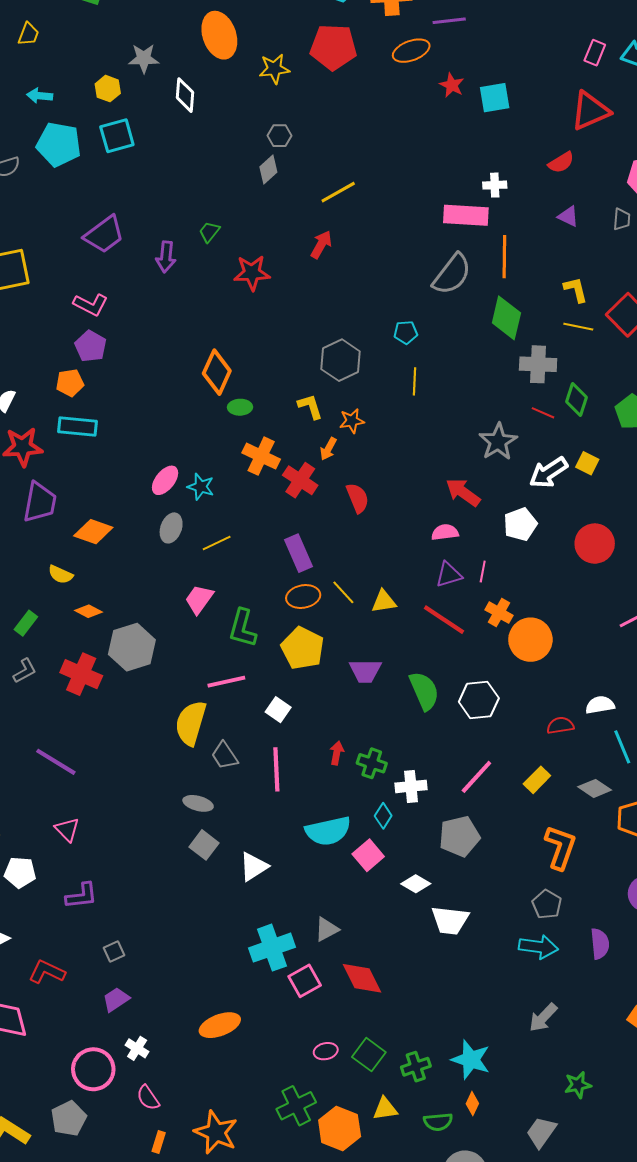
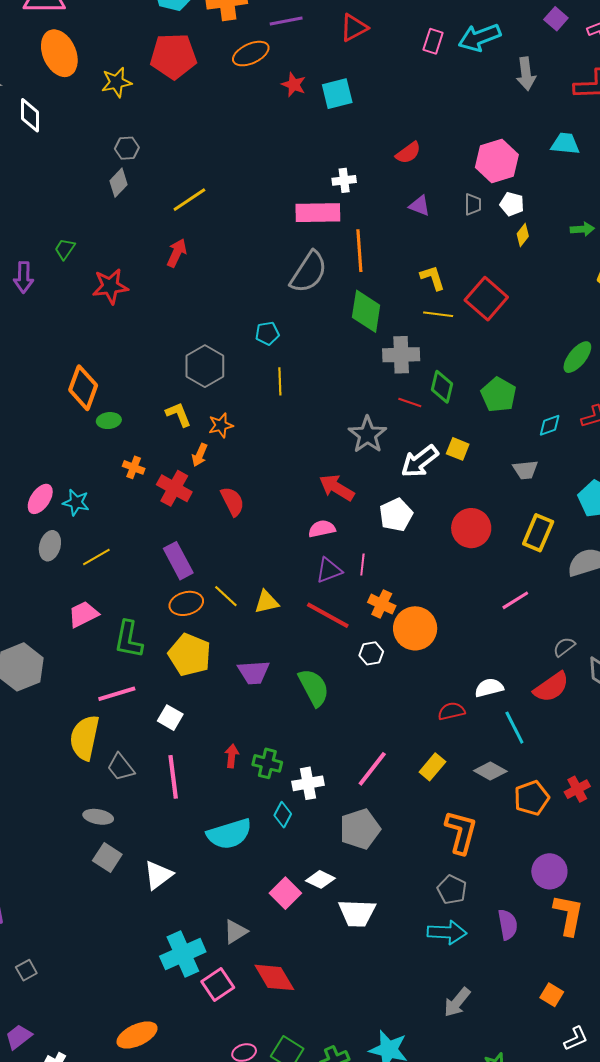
red triangle: (590, 111) -> (354, 28), moved, size x0.7
orange cross: (261, 456) -> (134, 467), size x0.6
pink trapezoid: (199, 599) -> (83, 614), turned 32
white hexagon: (479, 700) -> (371, 653), moved, size x0.6
pink square: (368, 855) -> (285, 893), moved
purple trapezoid: (116, 999) -> (19, 1037), moved

